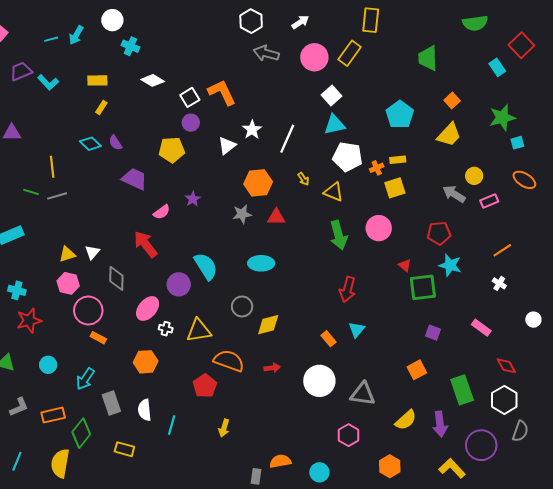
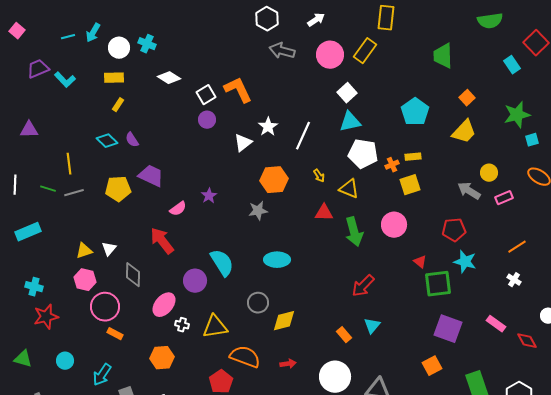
white circle: (112, 20) -> (119, 48), moved
yellow pentagon: (172, 150) -> (118, 189), moved
red triangle: (276, 217) -> (324, 213), moved
red arrow: (348, 289) -> (363, 286), turned 30
purple square: (433, 333) -> (448, 329), size x1.8
red diamond: (506, 366) -> (527, 341), moved

